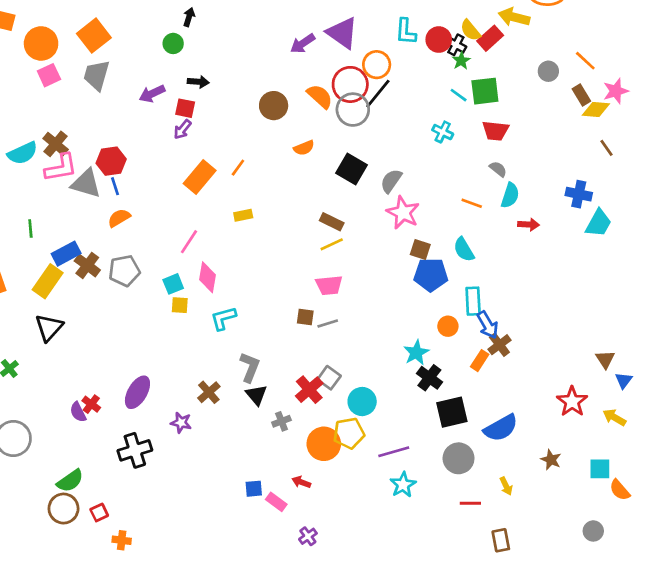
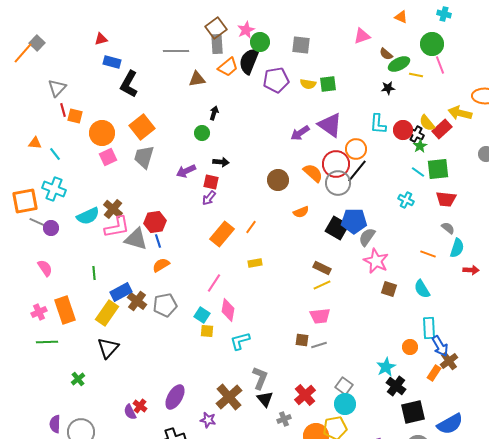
blue pentagon: (431, 275) -> (354, 221), moved
cyan square: (173, 284) -> (202, 315), turned -35
gray square: (329, 378) -> (344, 386), moved
brown cross: (209, 392) -> (229, 397), size x1.5

